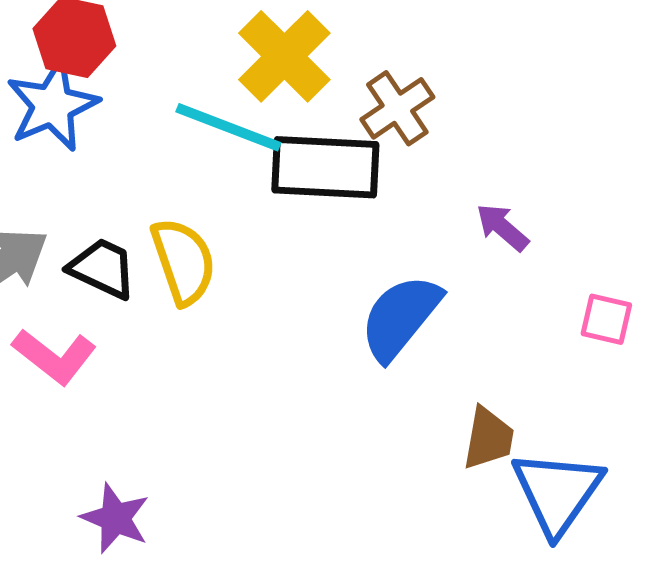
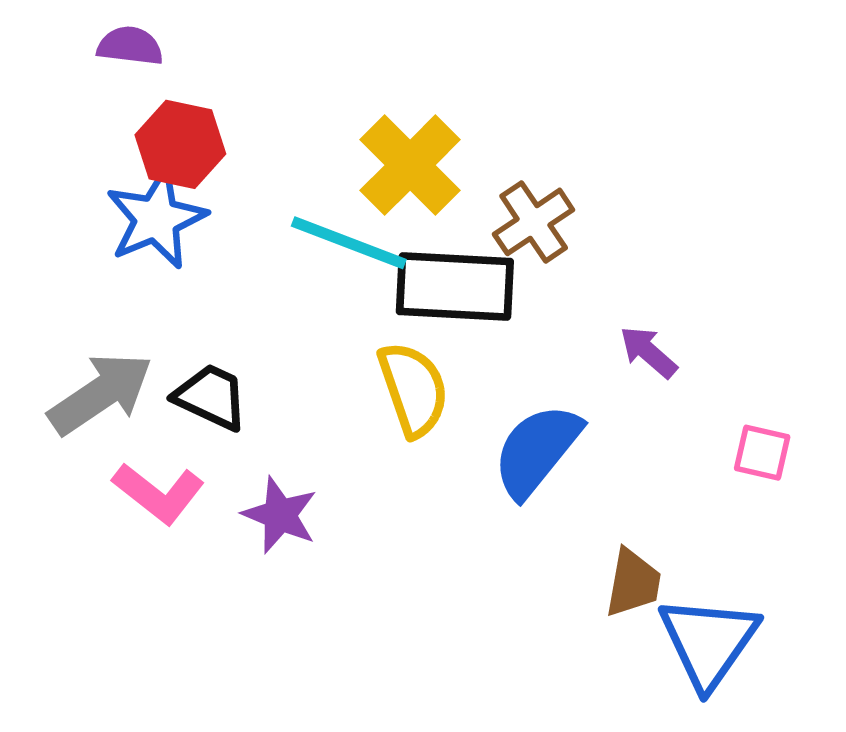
yellow semicircle: (183, 261) -> (413, 389), moved
purple star: (115, 518) -> (280, 515), moved

